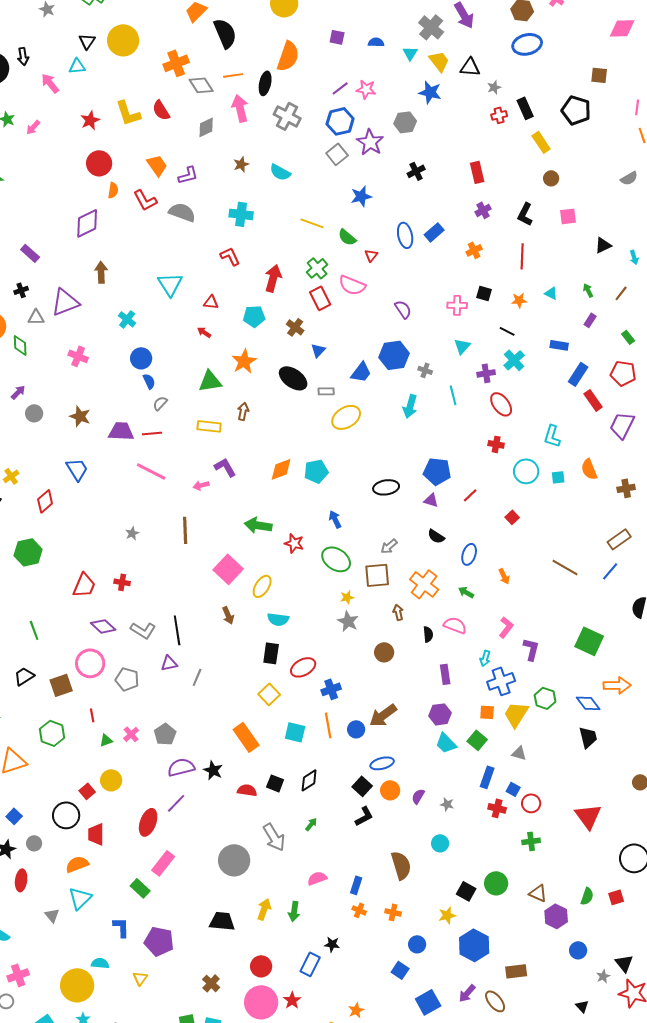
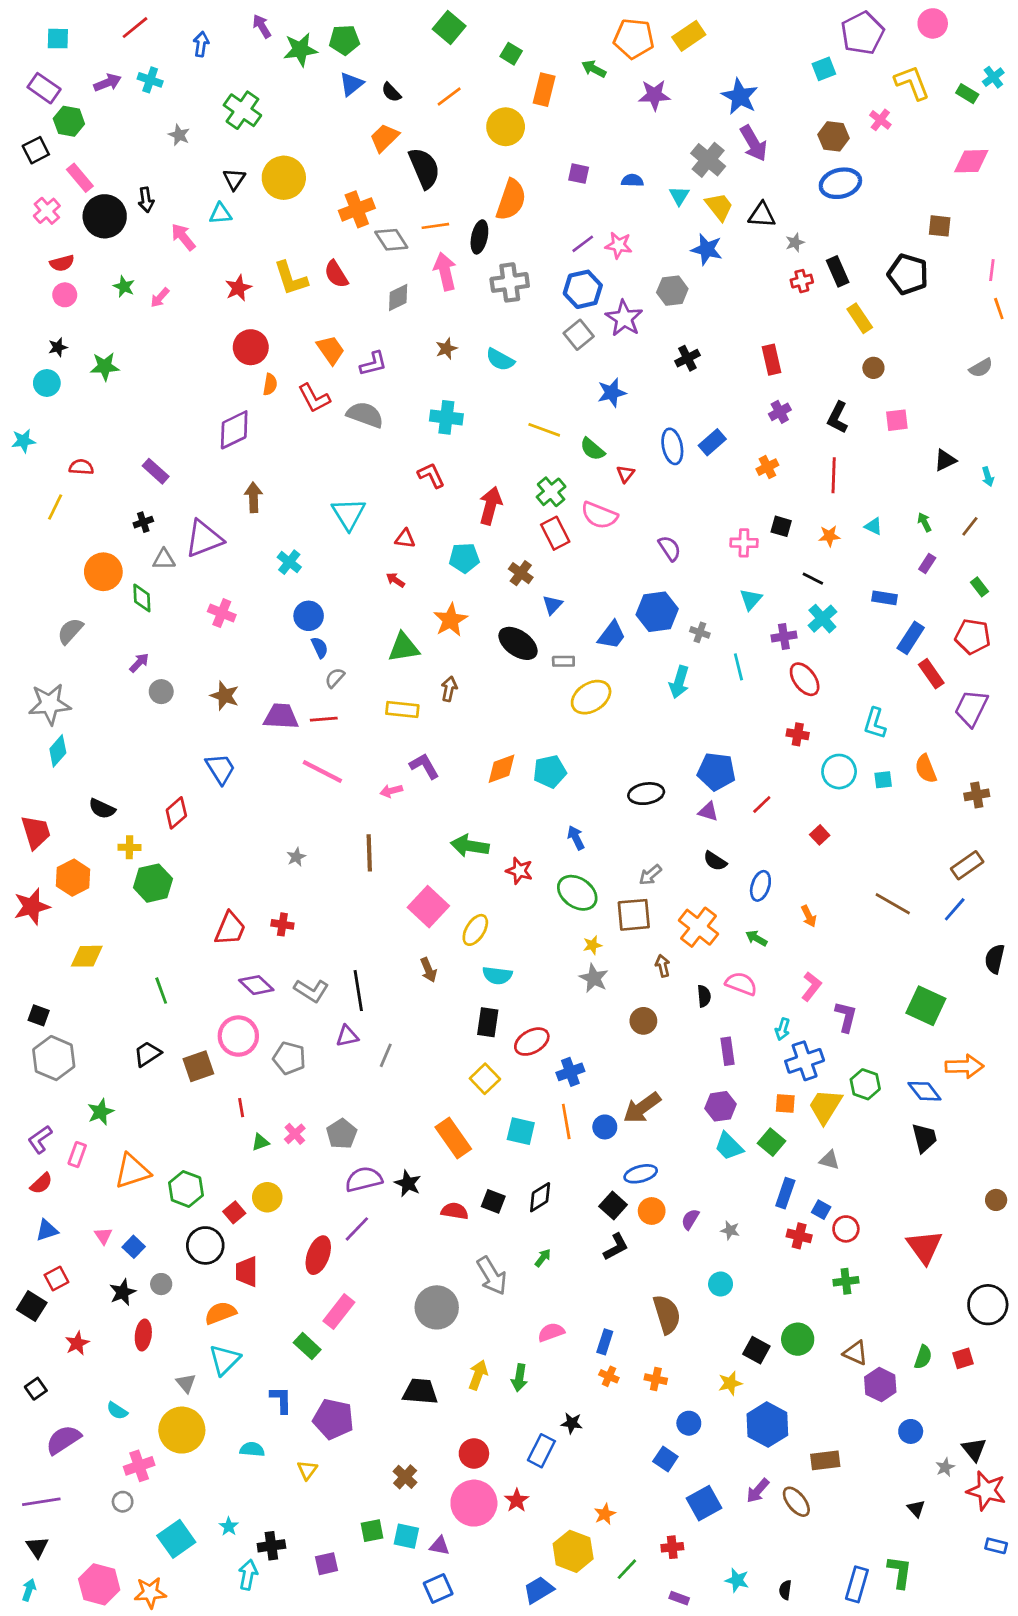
gray cross: (287, 116) -> (510, 282), turned -36
yellow cross: (11, 476) -> (129, 847), moved, turned 35
green hexagon: (52, 733) -> (186, 1189), moved
yellow circle: (77, 985) -> (182, 1430), moved

